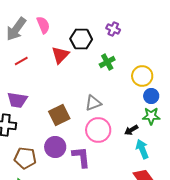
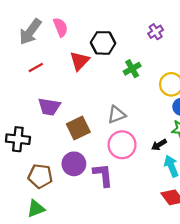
purple cross: (113, 29) -> (156, 32), moved, turned 32
purple trapezoid: (17, 100) -> (49, 107), moved

